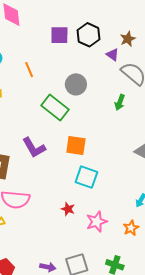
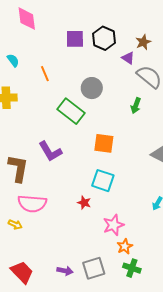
orange square: (76, 146) -> (104, 143), moved
red star: (68, 209) -> (84, 203), moved
orange star: (131, 228) -> (125, 246), moved

